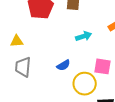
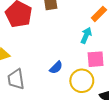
cyan arrow: (84, 36) -> (86, 35), moved, turned -35

